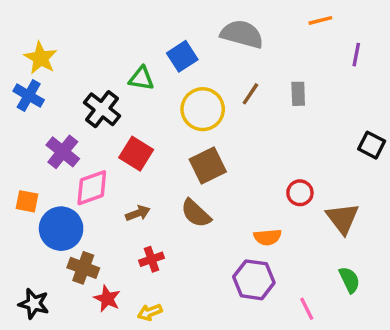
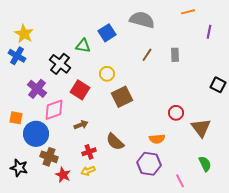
yellow circle: (203, 109) -> (107, 74), moved, size x0.6
brown semicircle: (196, 213) -> (115, 142), moved
black star: (34, 304) -> (19, 168), moved
yellow arrow: (150, 312) -> (88, 171), moved

